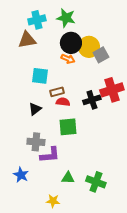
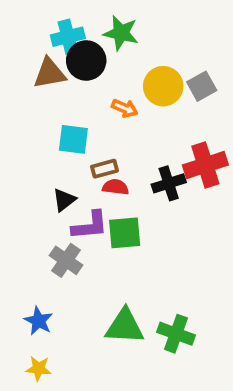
black circle: (71, 43) -> (86, 61), moved
gray square: (101, 55) -> (202, 86), moved
gray cross: (36, 142) -> (66, 260), turned 30
purple L-shape: (50, 155) -> (90, 226), moved
green triangle: (68, 178) -> (125, 326), size x1.6
yellow star: (53, 201) -> (39, 369), moved

